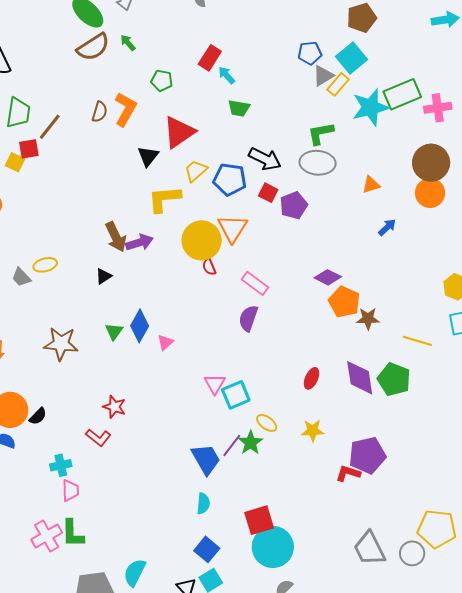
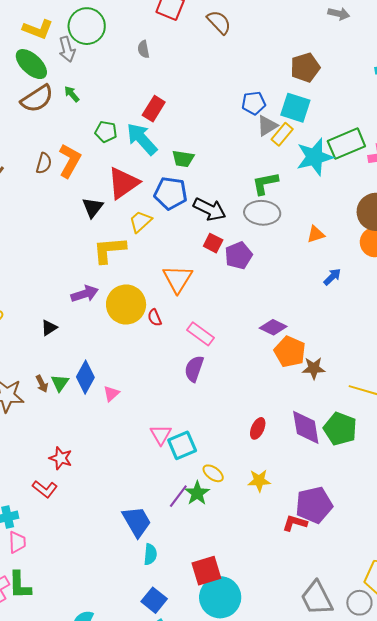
cyan square: (351, 58) -> (295, 108), turned -32
cyan arrow: (227, 75) -> (142, 139), moved, size x1.8
blue pentagon: (230, 179) -> (171, 193), moved
brown arrow: (116, 237) -> (42, 384), moved, size x0.6
yellow circle: (202, 240) -> (126, 304), moved
blue trapezoid: (206, 459) -> (137, 522), moved

